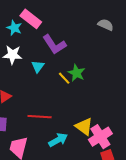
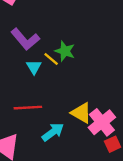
purple L-shape: (54, 44) -> (25, 39), moved
cyan triangle: (38, 66) -> (34, 67), moved

